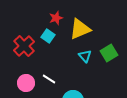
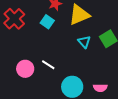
red cross: (24, 46) -> (14, 19), moved

